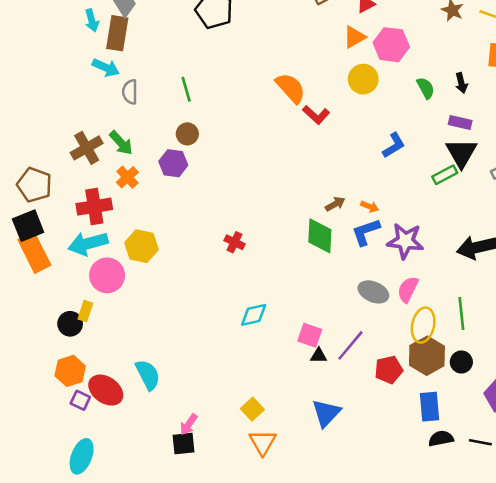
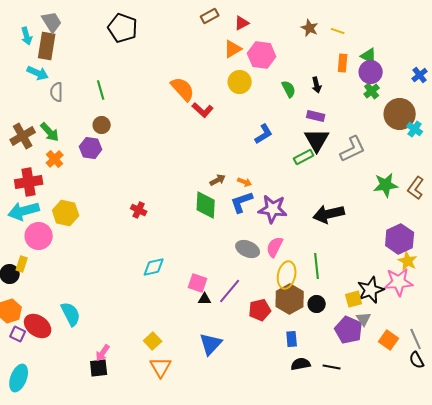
blue rectangle: (429, 407) -> (292, 339), size x0.7

